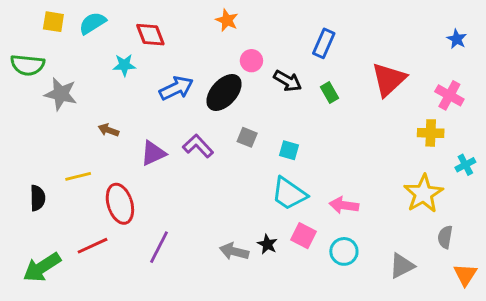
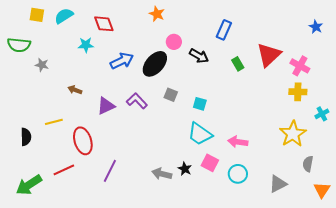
green rectangle: (330, 92) -> (238, 64), moved
gray star: (61, 94) -> (42, 65), size x0.6
pink cross: (449, 95) -> (300, 66), moved

